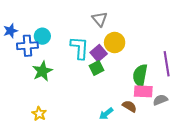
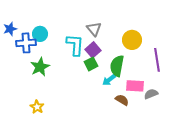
gray triangle: (100, 19) -> (94, 29), moved
yellow circle: (115, 43) -> (132, 40), moved
green semicircle: (140, 75) -> (117, 66), moved
cyan arrow: (106, 114) -> (109, 80), moved

